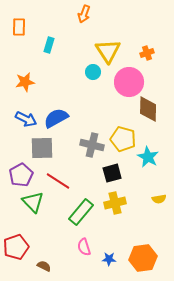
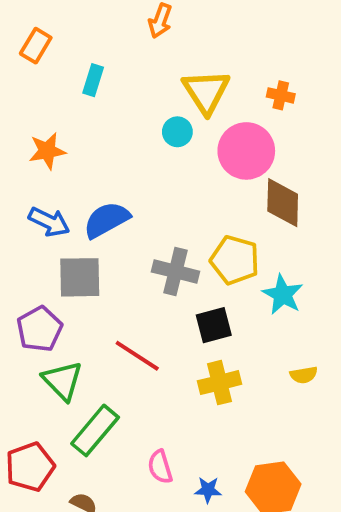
orange rectangle: (19, 27) -> (36, 46), turned 30
orange cross: (147, 53) -> (281, 95), turned 32
red line: (58, 181) -> (137, 356), moved
green rectangle: (81, 212) -> (95, 430), moved

